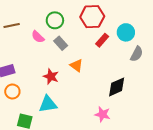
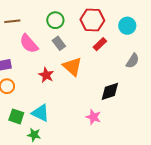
cyan circle: (126, 32) -> (127, 26), moved
pink semicircle: (38, 37) -> (29, 44), moved, size x1.5
orange triangle: (77, 65) -> (72, 67), size x1.5
cyan triangle: (48, 104) -> (40, 113), moved, turned 30

